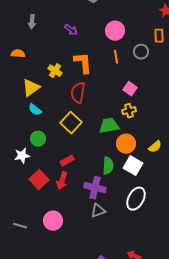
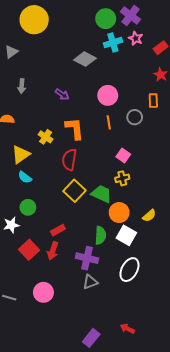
yellow square: (71, 123) -> (75, 191), moved
green trapezoid: (109, 126) -> (102, 194), turned 35

